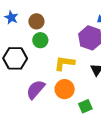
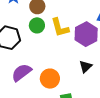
yellow L-shape: (64, 63) -> (60, 27), moved, turned -125

